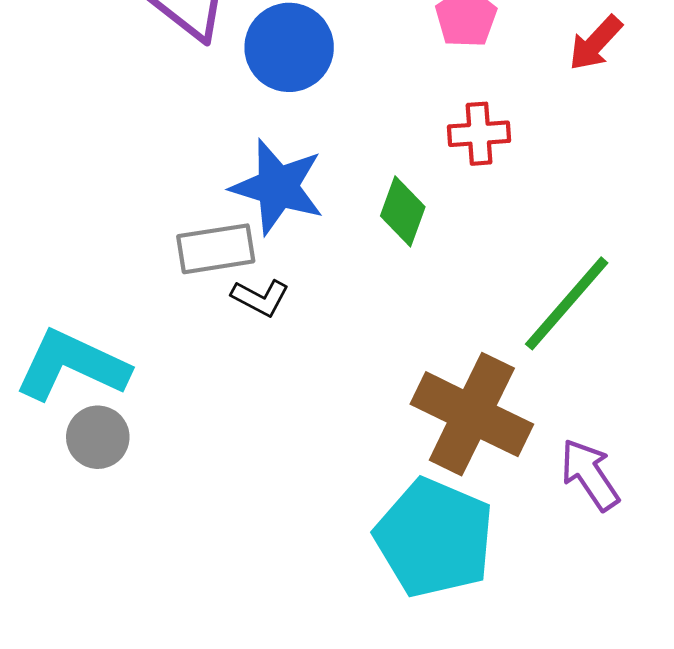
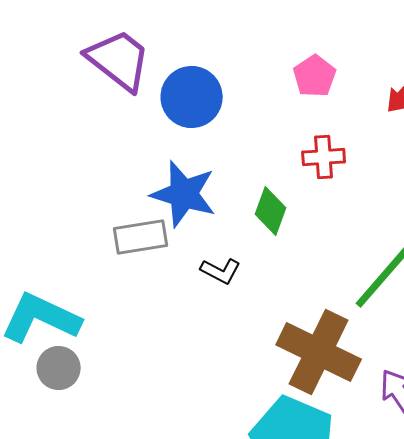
black L-shape: (260, 298) -> (221, 271), moved

